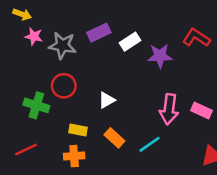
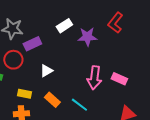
purple rectangle: (99, 33) -> (32, 44), moved
red L-shape: (196, 38) -> (115, 23), turned -85
cyan line: (150, 144) -> (79, 105), turned 72

